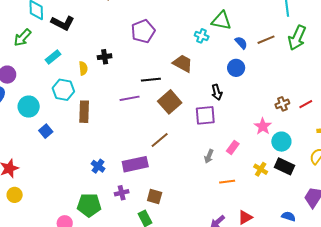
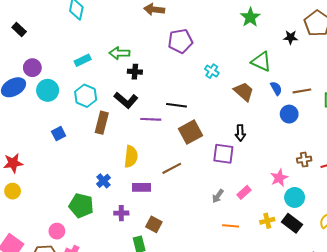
black L-shape: (63, 23) -> (126, 100), moved
purple pentagon: (143, 31) -> (180, 41), moved
cyan cross: (202, 36) -> (212, 71), moved
green arrow: (22, 38) -> (119, 53), moved, turned 36
brown trapezoid: (183, 63) -> (244, 92), moved
yellow semicircle: (83, 68) -> (131, 157), moved, size x1.5
blue circle: (236, 68) -> (289, 114), moved
cyan circle: (29, 107) -> (48, 90), moved
purple rectangle: (135, 164) -> (142, 187), size x0.7
yellow cross: (261, 169) -> (267, 221), turned 32
green pentagon: (89, 205) -> (81, 206), moved

